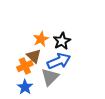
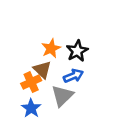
blue arrow: (59, 61) -> (73, 76), size x0.7

